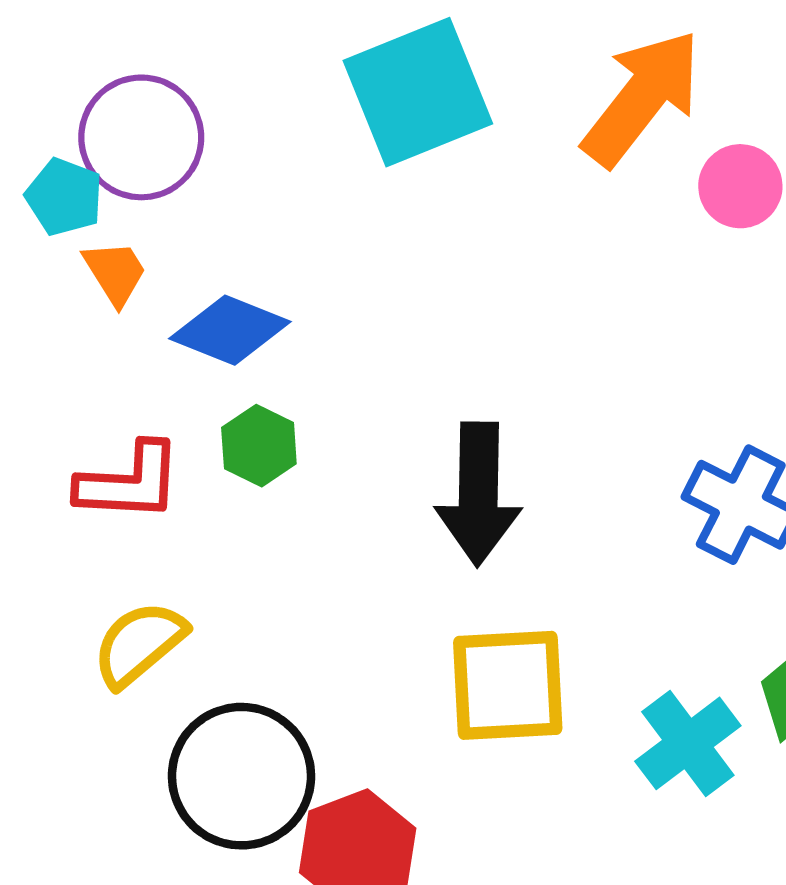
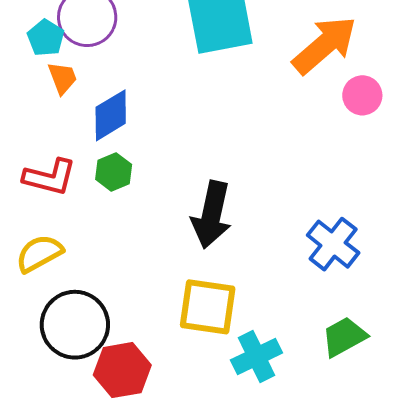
blue diamond: (230, 330) -> (111, 115), turned -64
cyan cross: (688, 743) -> (257, 356), moved

